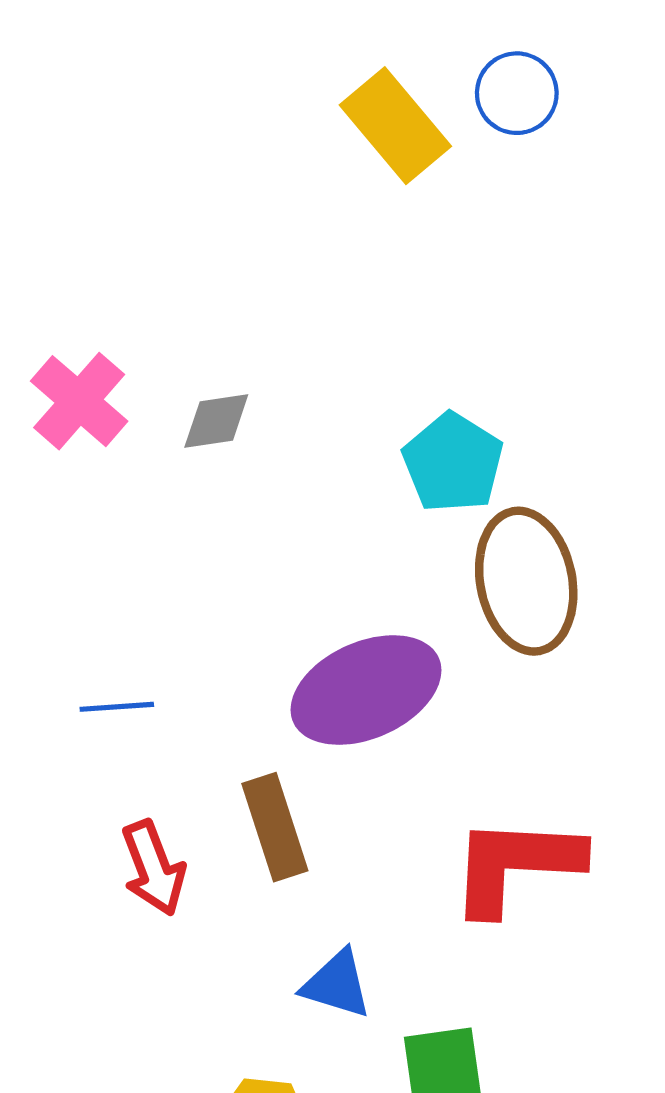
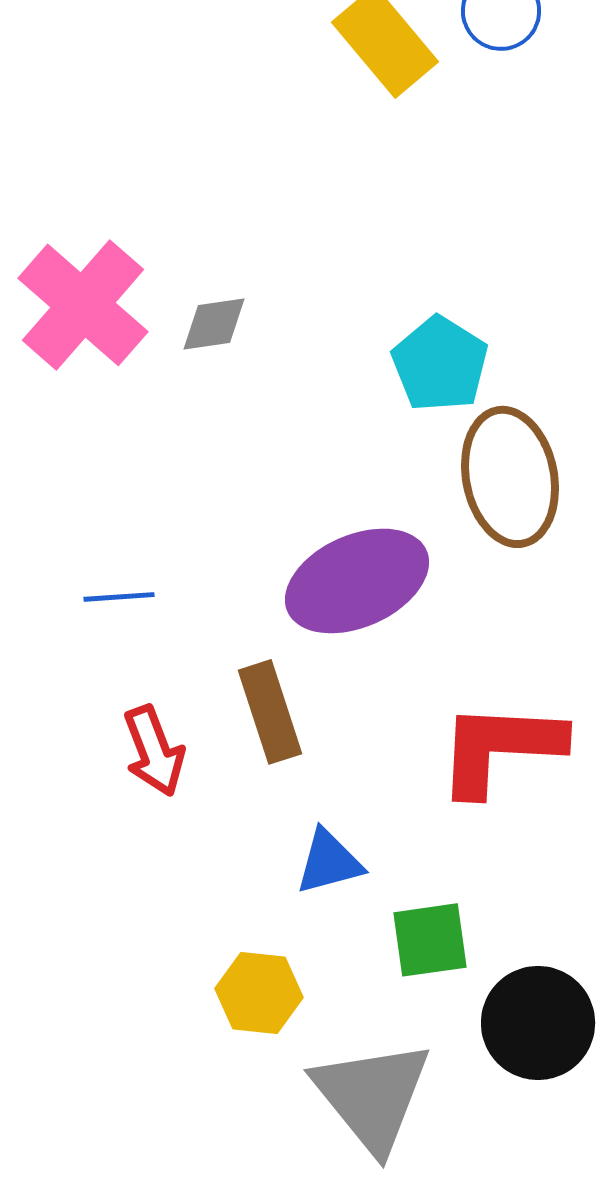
pink cross: (79, 401) -> (83, 305), size x1.4
blue triangle: (337, 984) -> (329, 862), turned -32

